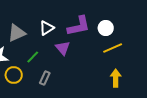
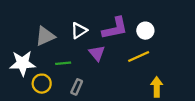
yellow line: (113, 48) -> (139, 56), moved
green line: (33, 57) -> (63, 63), turned 40

